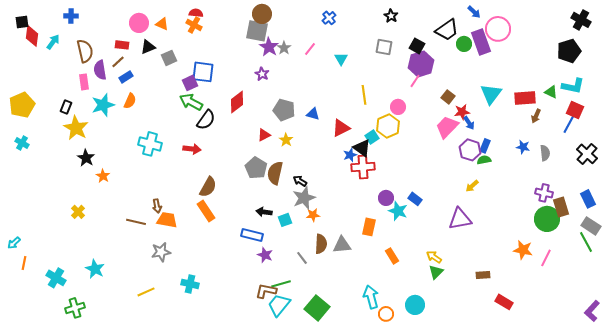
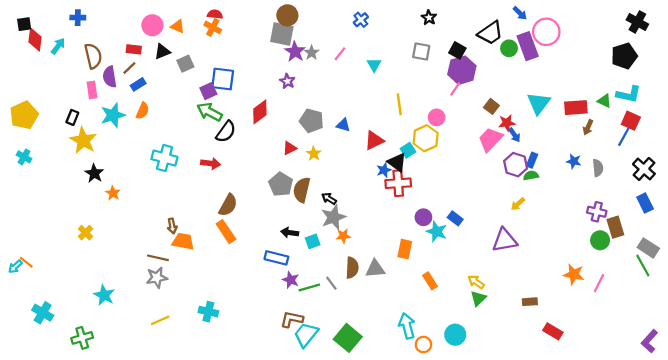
blue rectangle: (588, 199) -> (645, 203), moved
green circle: (547, 219) -> (600, 240), size x0.7
brown line: (136, 222) -> (158, 258), moved
gray star: (161, 252) -> (157, 278), moved
orange line: (24, 263) -> (26, 262), moved, turned -64
cyan cross: (56, 278) -> (43, 313), moved
green line: (281, 284) -> (309, 287), moved

